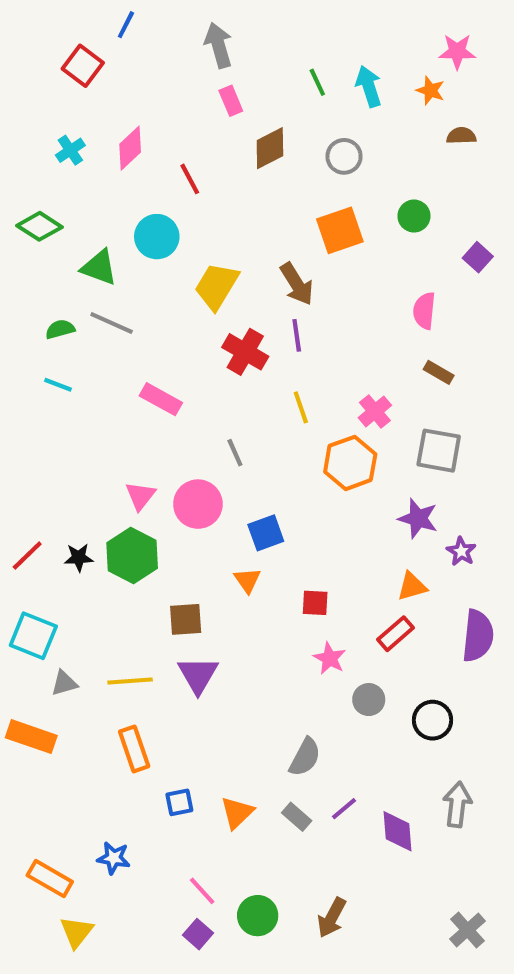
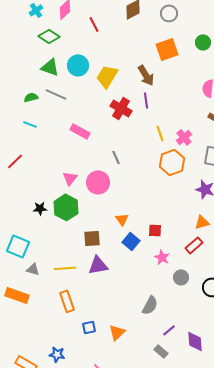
green diamond: (40, 226) -> (49, 36), moved
cyan circle: (157, 237) -> (78, 65), moved
yellow line: (301, 407) -> (160, 133), moved
blue square: (266, 533) -> (131, 241), moved, turned -30
red line: (27, 556) -> (15, 161), moved
purple triangle: (198, 675) -> (98, 265), turned 50
gray triangle: (64, 683) -> (33, 269), turned 32
gray rectangle: (297, 817) -> (161, 351), moved

